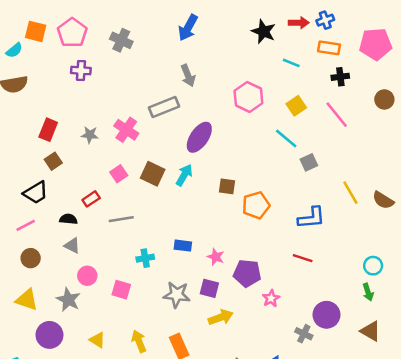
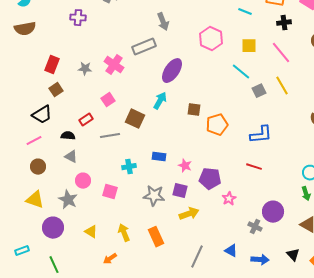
yellow square: (296, 106) -> (249, 46), turned 35
brown square: (153, 174) -> (135, 119), moved
yellow line: (350, 193) -> (282, 86), moved

